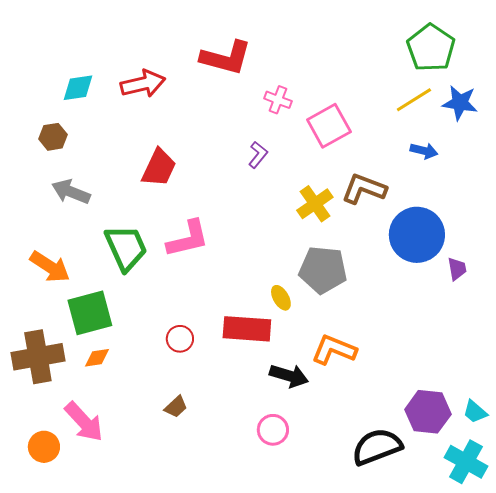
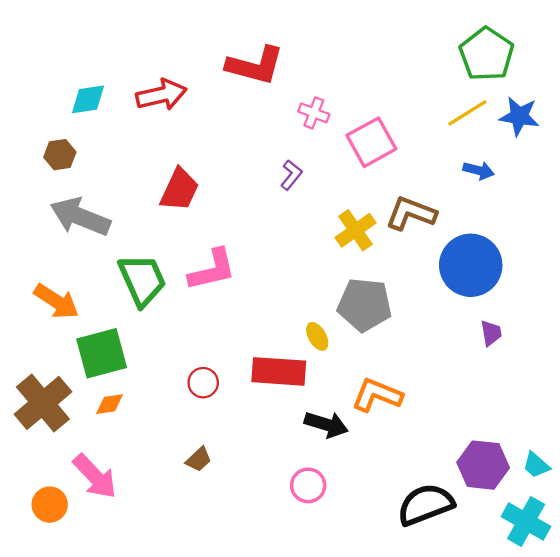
gray arrow: (71, 192) -> (80, 217), size x1.4
purple trapezoid: (457, 269) -> (491, 333), moved
brown cross: (38, 357) -> (43, 403), turned -30

